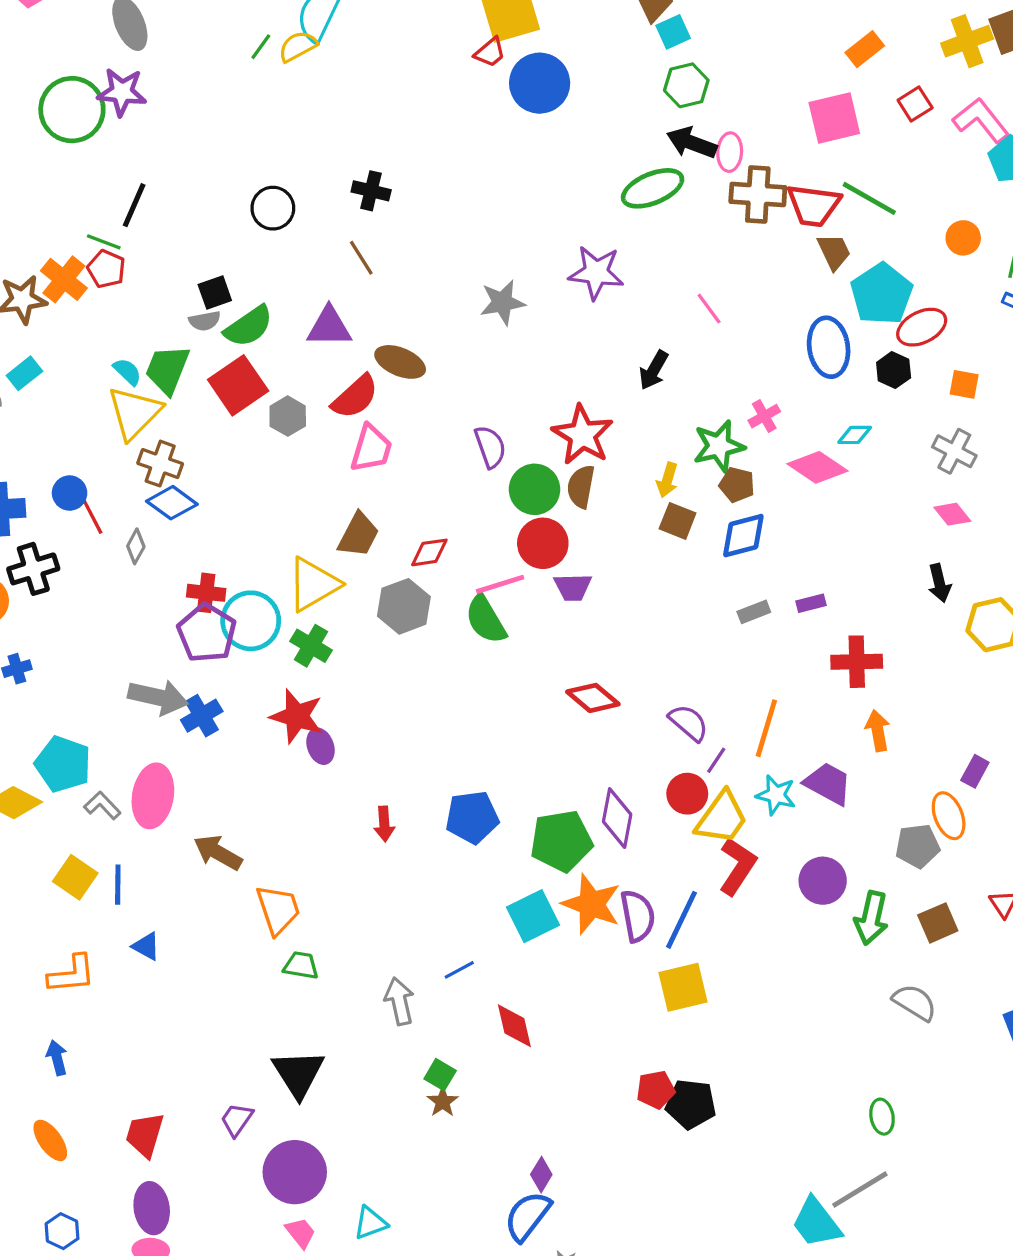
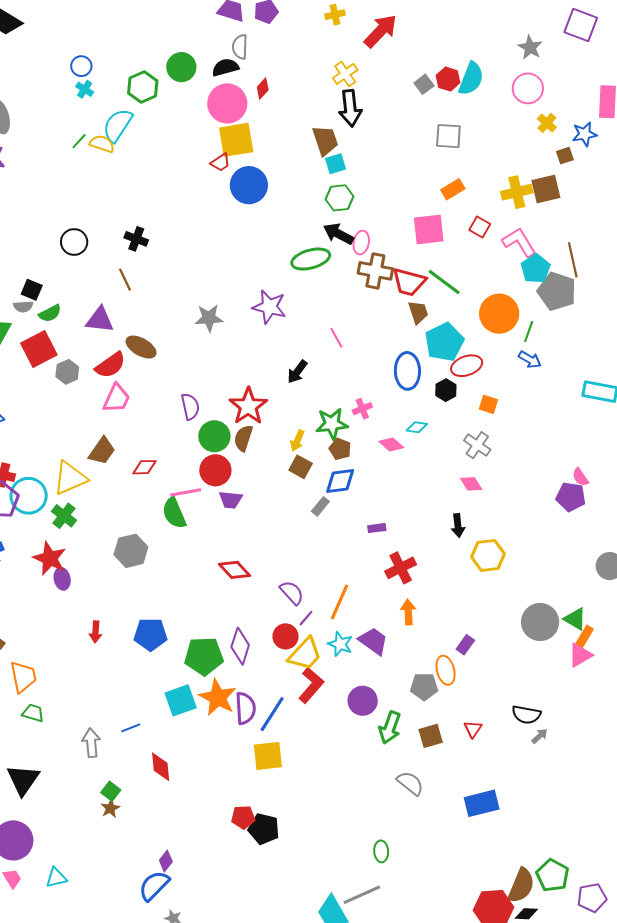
yellow semicircle: (298, 46) -> (102, 144), turned 40
red square: (915, 104) -> (480, 227), turned -35
orange circle: (963, 238) -> (499, 314), size x1.8
black square: (215, 293) -> (32, 290), turned 35
green semicircle: (249, 326) -> (50, 313), size x0.7
pink diamond: (817, 467) -> (391, 444), size x0.7
gray hexagon: (404, 606) -> (131, 551), moved
gray rectangle: (754, 612) -> (320, 506), moved, turned -36
red cross: (857, 662) -> (401, 568), turned -32

